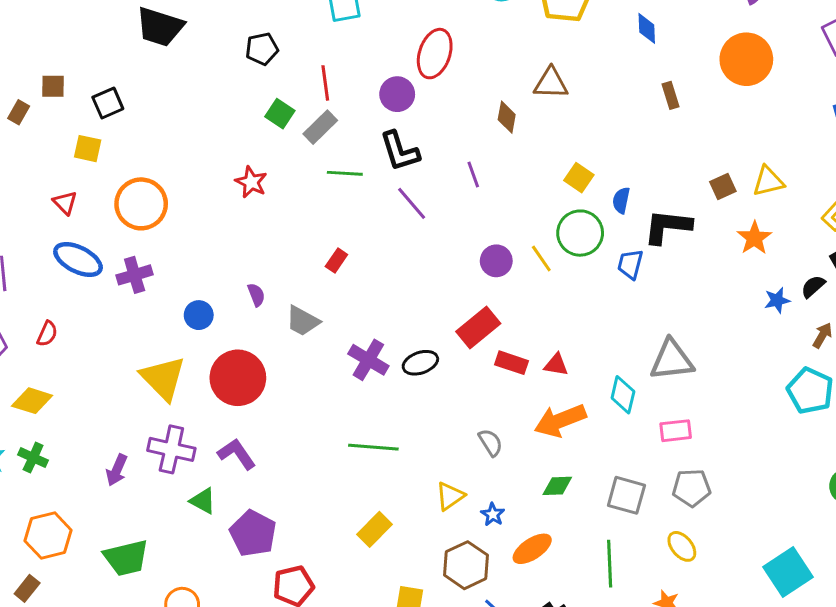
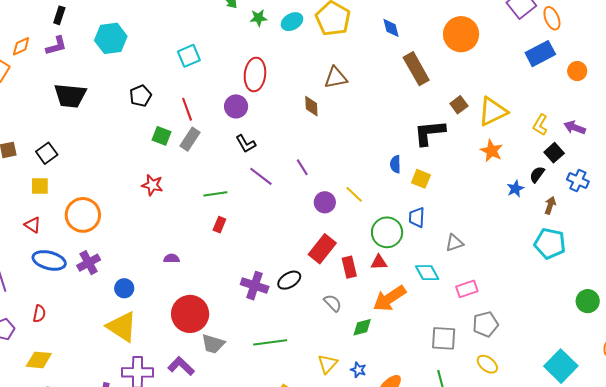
brown rectangle: (670, 95) -> (416, 69), size x1.8
black L-shape: (400, 151) -> (246, 144), size x0.7
green line: (345, 173) -> (215, 194), moved
purple line: (473, 175) -> (302, 167), moved
yellow square: (579, 178) -> (421, 179), moved
yellow triangle: (768, 181) -> (493, 111), size x1.4
brown square: (723, 187) -> (459, 105), moved
blue semicircle: (621, 200) -> (395, 164), moved
black L-shape: (667, 227) -> (430, 133), moved
green circle: (580, 233) -> (387, 232), moved
blue trapezoid: (630, 264) -> (417, 217), moved
purple semicircle: (256, 295) -> (172, 258), turned -56
blue circle: (199, 315) -> (124, 288), moved
gray trapezoid: (303, 321) -> (213, 344), moved
gray triangle: (672, 360) -> (454, 243), size x0.6
red rectangle: (512, 363) -> (349, 267), turned 70
red circle: (238, 378) -> (190, 314), moved
cyan diamond: (623, 395) -> (427, 273), turned -30
gray semicircle: (490, 442) -> (333, 303), moved
green diamond: (557, 486) -> (362, 327), moved

